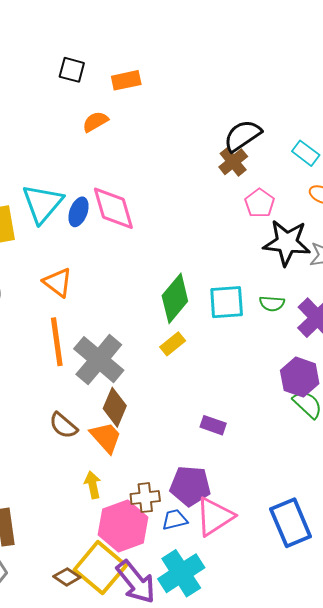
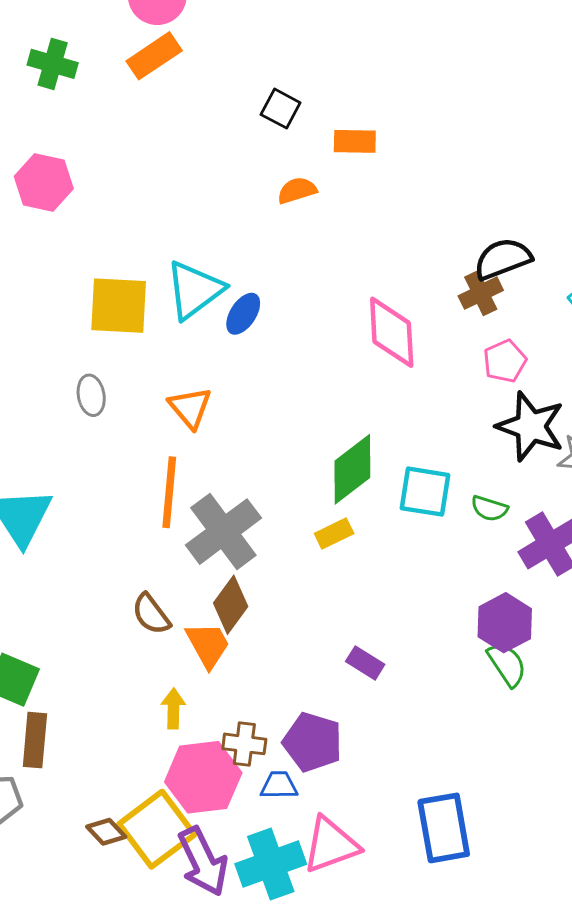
pink diamond: (113, 208) -> (392, 332), moved
pink triangle: (215, 517) -> (331, 845), moved

